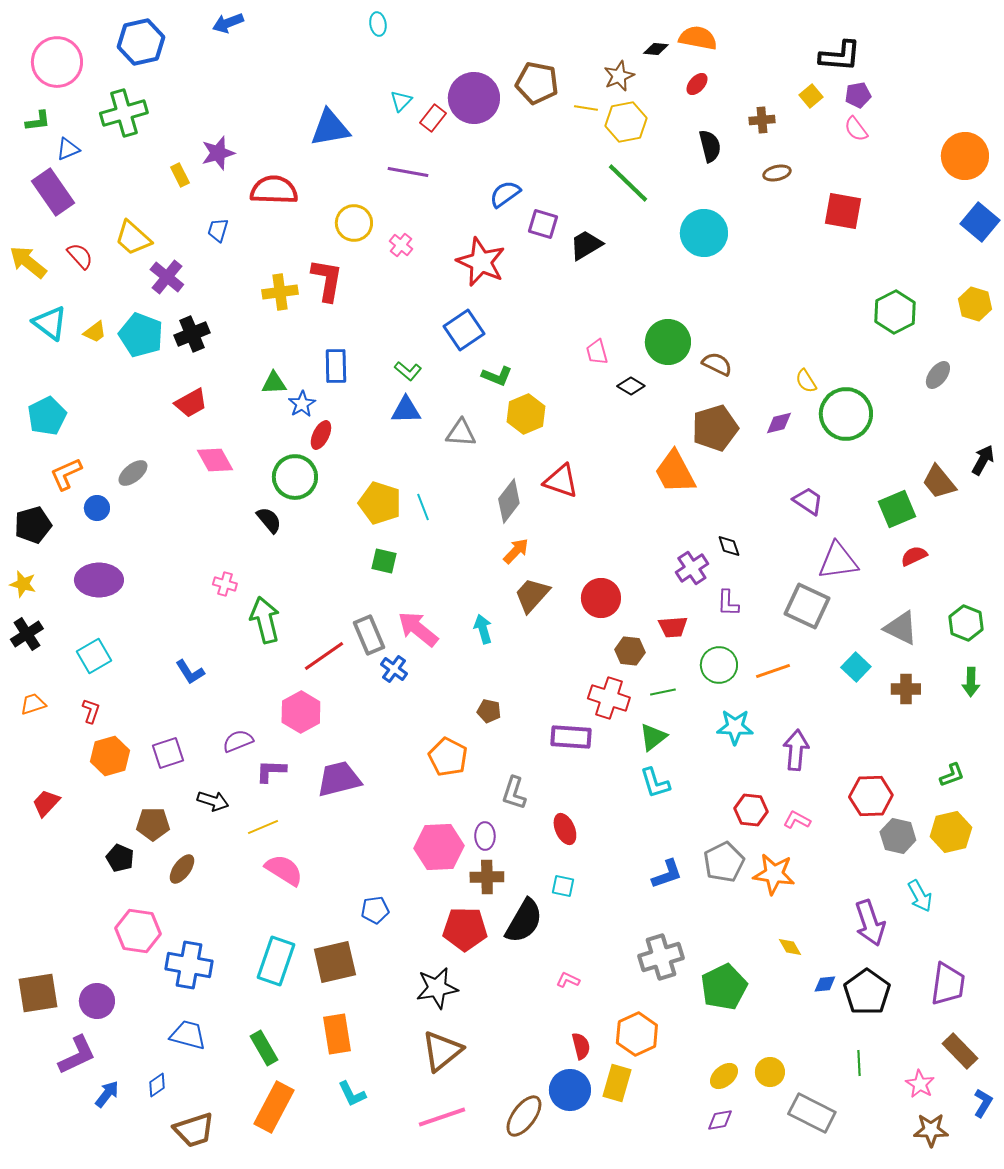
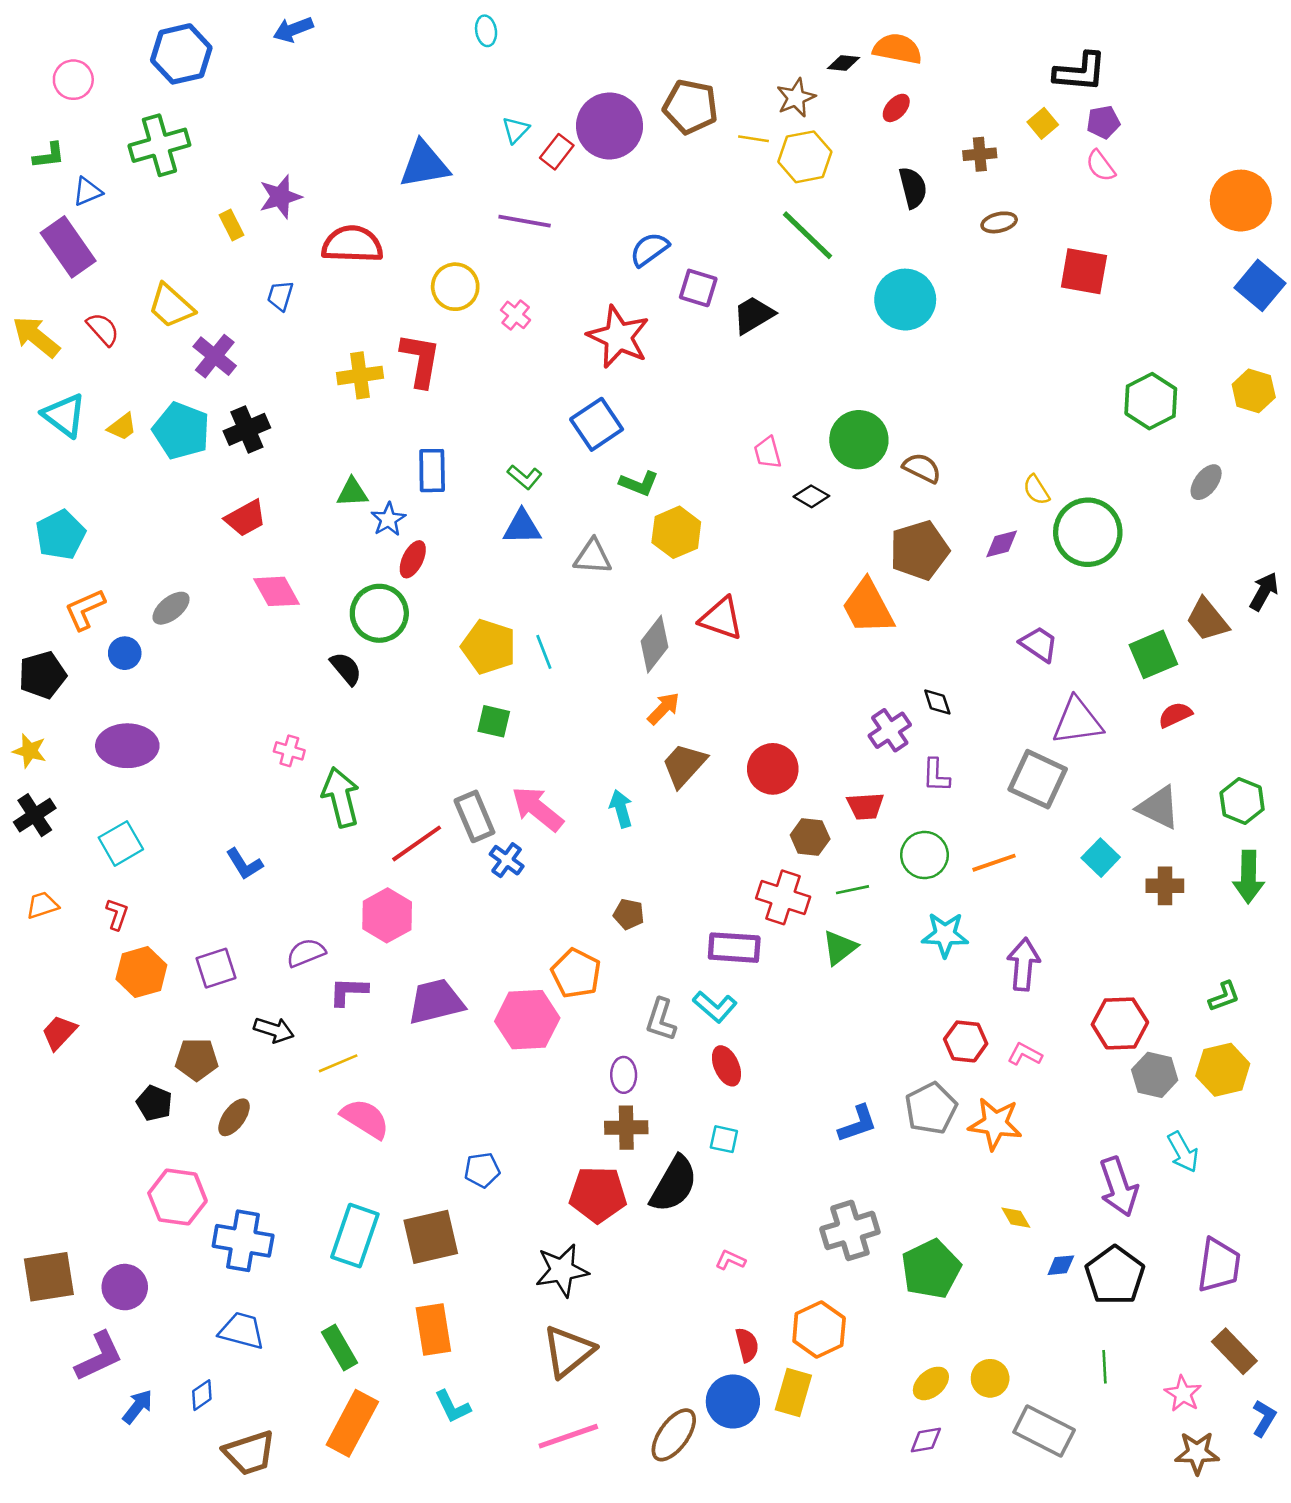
pink circle: (57, 62) -> (73, 80), size x0.6
green arrow: (971, 682) -> (1249, 877), size x1.4
cyan L-shape: (655, 783) -> (715, 1007), moved, turned -32
pink hexagon: (439, 847) -> (527, 1020), moved

